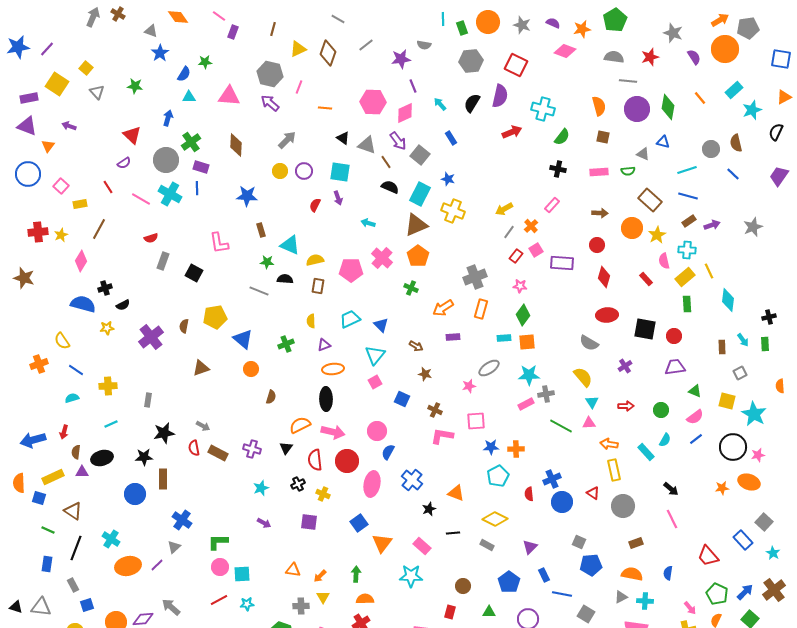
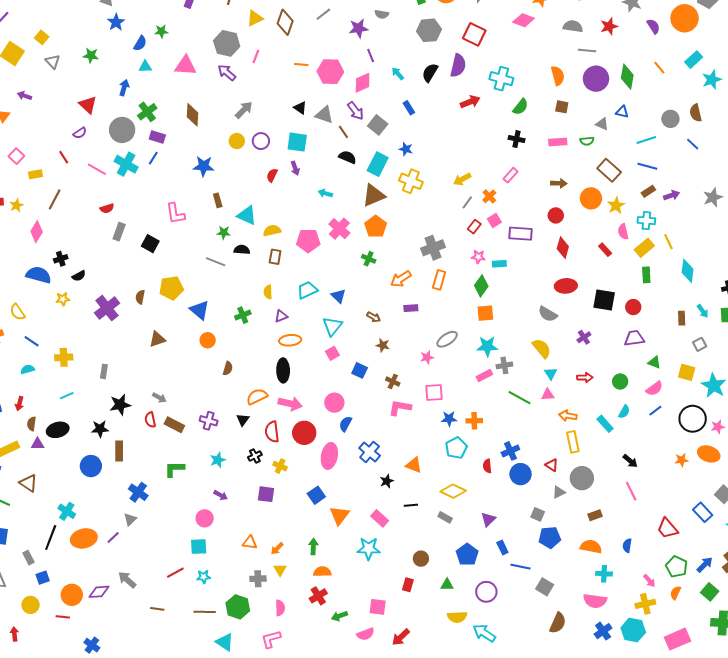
orange line: (325, 108) -> (301, 65), moved
blue line: (197, 188) -> (153, 158), turned 32
cyan rectangle: (504, 338) -> (499, 264), moved
green L-shape: (218, 542) -> (174, 469), moved
black line: (76, 548) -> (51, 537), moved
pink circle: (220, 567) -> (205, 518), moved
gray triangle: (621, 597) -> (559, 492), moved

